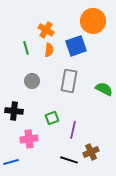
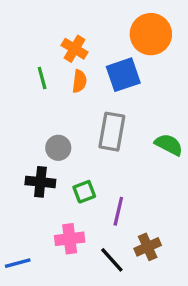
gray circle: (32, 81) -> (58, 148), moved
black cross: (14, 111) -> (40, 182), moved
pink cross: (29, 139) -> (70, 239), moved
black line: (69, 160) -> (112, 260), turned 30

